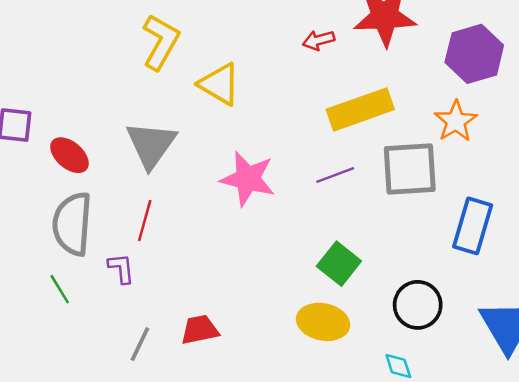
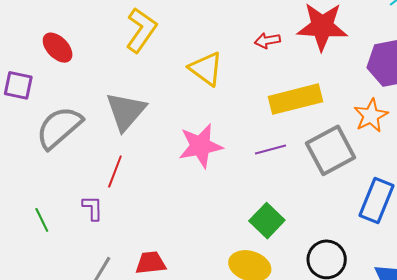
yellow triangle: (219, 84) -> (206, 69), moved
red ellipse: (69, 155) -> (58, 48), moved
gray square: (410, 169) -> (331, 150), turned -30
pink star: (248, 179) -> (200, 146), turned -30
gray semicircle: (72, 224) -> (59, 128), moved, turned 39

